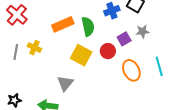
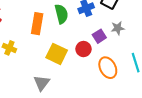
orange rectangle: (63, 24) -> (37, 24), turned -55
green semicircle: (88, 26) -> (61, 14), moved

